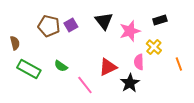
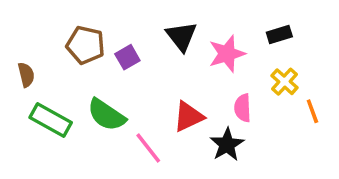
purple square: (71, 25) -> (127, 57), moved
yellow cross: (154, 47) -> (285, 82), moved
green semicircle: (61, 66) -> (106, 115), size x1.6

